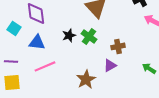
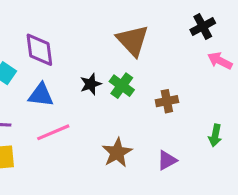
purple triangle: (110, 65) -> (167, 160), moved
green arrow: (149, 68) -> (215, 135), turned -112

